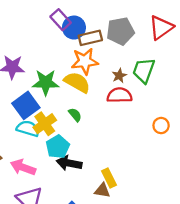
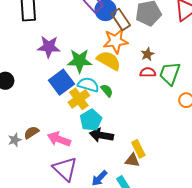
brown rectangle: (90, 38) -> (121, 20), turned 70
green trapezoid: (144, 70) -> (170, 73), moved
red semicircle: (119, 95) -> (148, 72), size x0.7
cyan semicircle: (28, 129) -> (88, 85), moved

